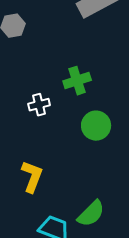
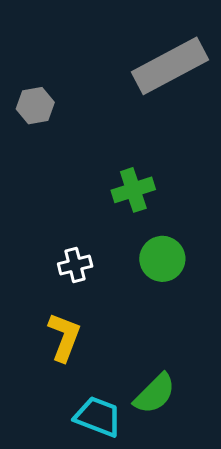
white cross: (39, 105) -> (75, 265), moved

